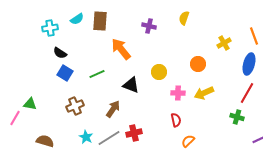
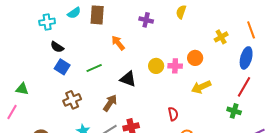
orange arrow: (121, 49) -> (118, 43), size x0.7
pink cross: (178, 93) -> (175, 66), moved
green triangle: (30, 104) -> (22, 89), moved

